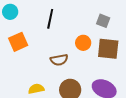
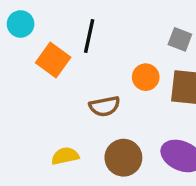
orange square: (18, 42) -> (53, 60), moved, turned -30

